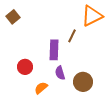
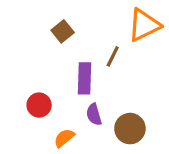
brown square: (13, 17) -> (63, 31), moved

